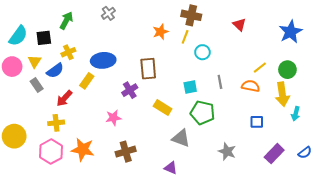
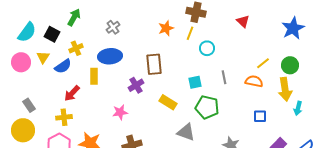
gray cross: (108, 13) -> (113, 27), moved
black square: (44, 38) -> (52, 34), turned 35
yellow rectangle: (87, 81) -> (94, 76), turned -35
gray rectangle: (37, 85) -> (29, 105), moved

